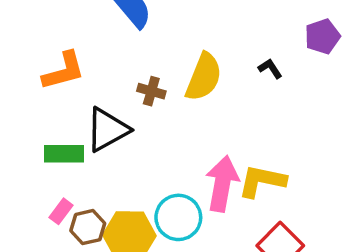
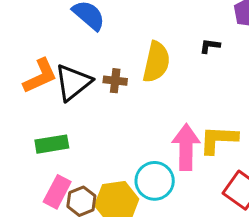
black L-shape: (270, 69) -> (210, 46), turned -40
black triangle: (107, 130) -> (73, 82), moved
pink rectangle: (61, 211) -> (57, 192), size x1.5

